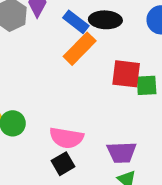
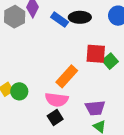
orange rectangle: (80, 49) -> (67, 76), moved
green square: (147, 85) -> (110, 61), turned -35

